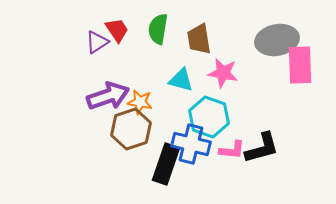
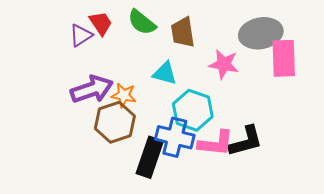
green semicircle: (158, 29) -> (142, 22), turned -60
pink star: (223, 73) -> (224, 64), moved
pink L-shape: (232, 150) -> (216, 143), size x1.4

